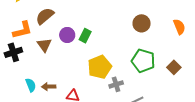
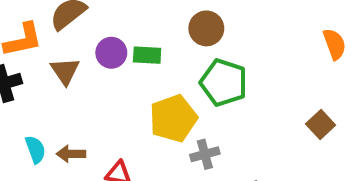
brown circle: (142, 23) -> (206, 28), moved
green rectangle: (85, 36) -> (147, 55), turned 64
green pentagon: (143, 61) -> (224, 83), moved

